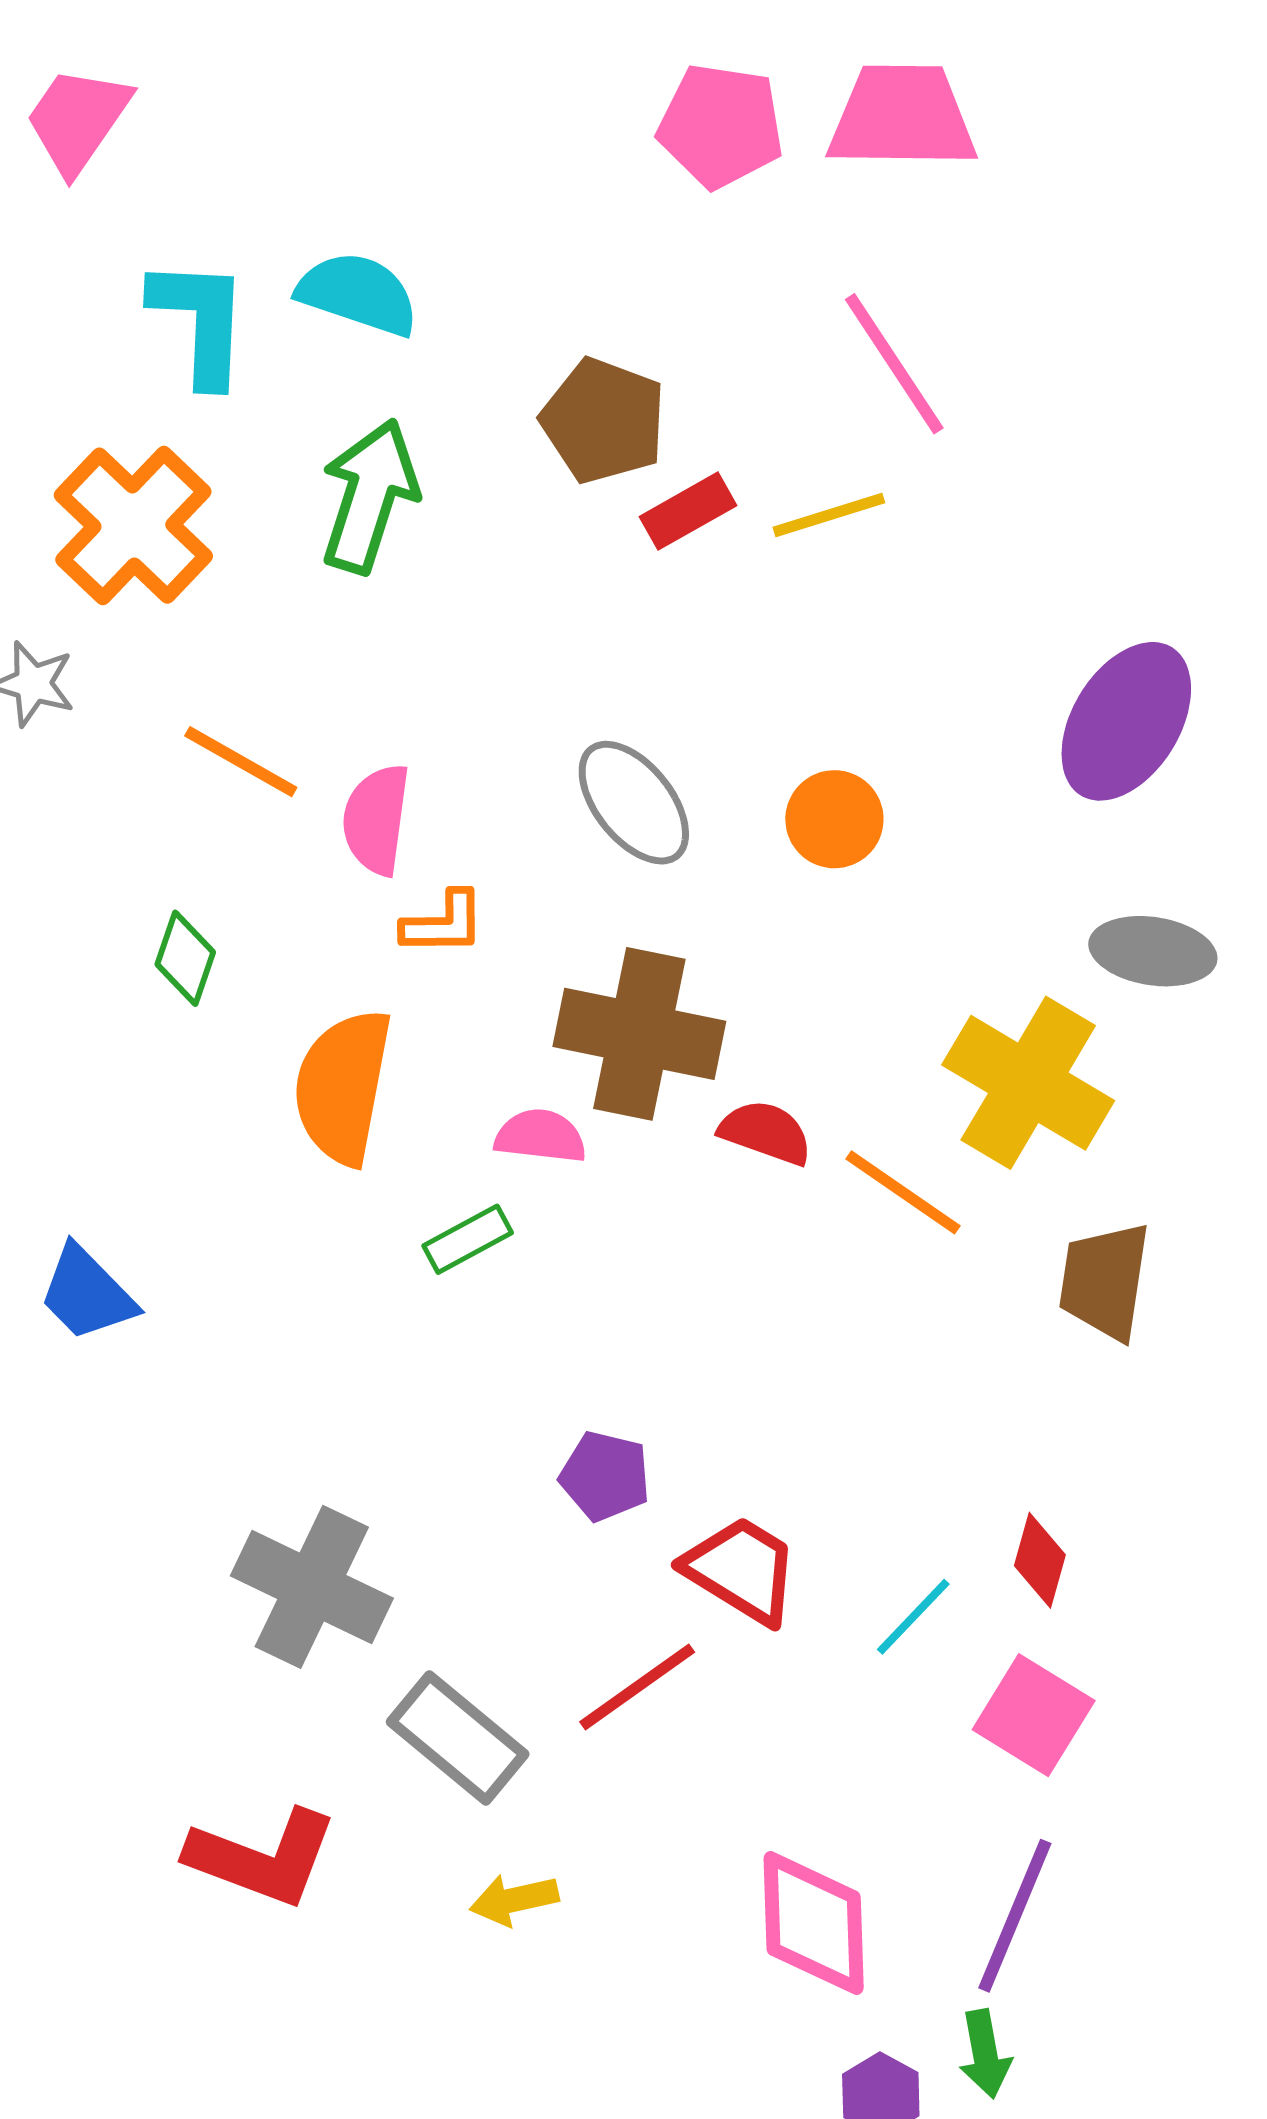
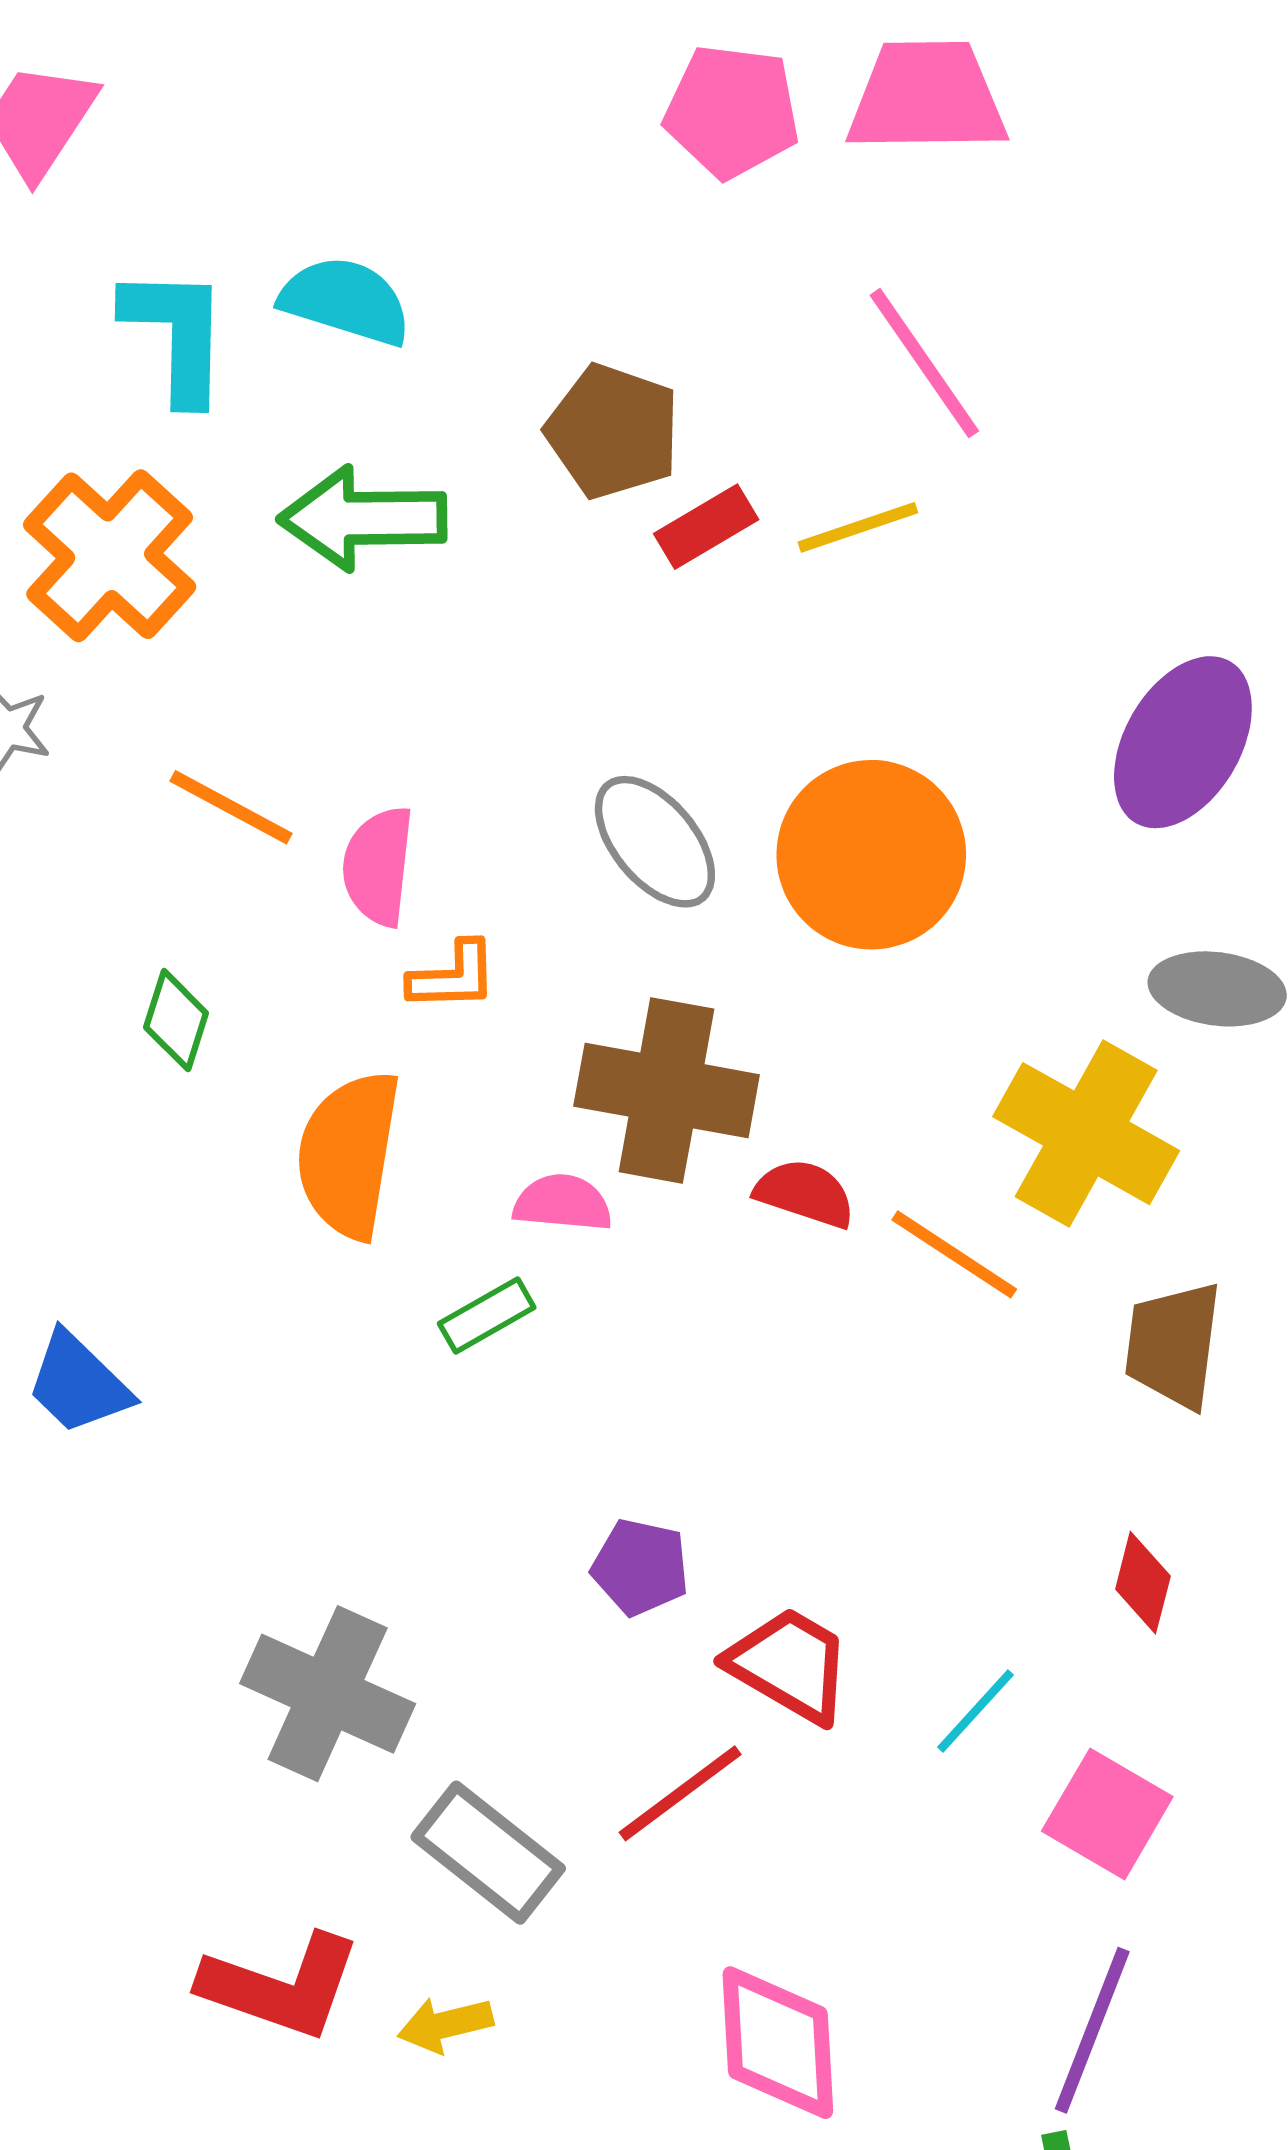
green arrow: (369, 496) -> (363, 518), turned -107
orange circle: (834, 819) -> (871, 855), size x1.8
red diamond: (1040, 1560) -> (1143, 1583), moved
yellow arrow: (514, 1900) -> (445, 2025), moved
pink diamond: (814, 1923) -> (778, 2043), moved

